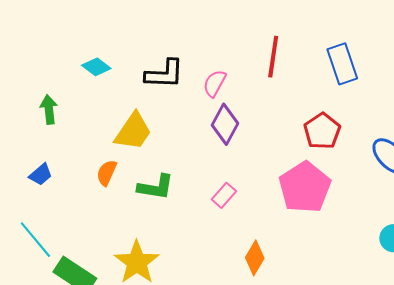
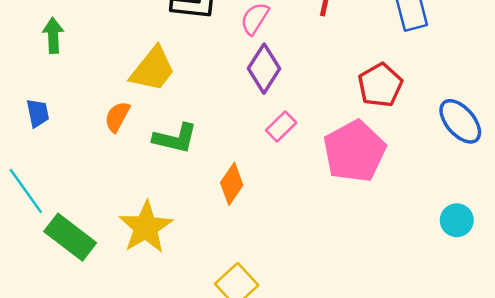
blue trapezoid: (41, 175) -> (38, 113), turned -65
pink rectangle: (224, 195) -> (281, 126), moved
orange diamond: (255, 258) -> (232, 184), moved

